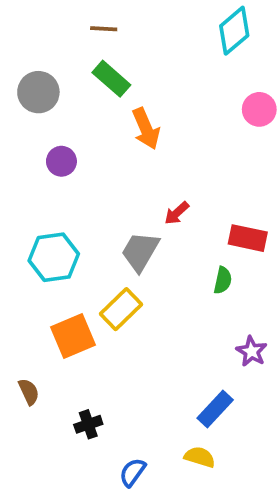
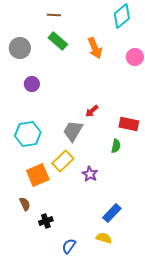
orange arrow: (146, 129) -> (95, 48), moved
purple star: (252, 351) -> (90, 174), moved
brown semicircle: (29, 392) -> (25, 204), moved

